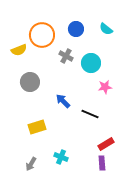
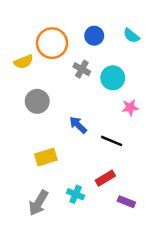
red rectangle: (106, 144) -> (105, 178), moved
purple rectangle: (102, 163) -> (126, 202), turned -64
gray arrow: (31, 164) -> (38, 203), size x1.5

